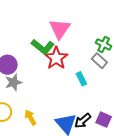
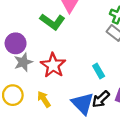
red star: (56, 58) -> (53, 65), moved
cyan rectangle: (81, 79) -> (99, 71), moved

